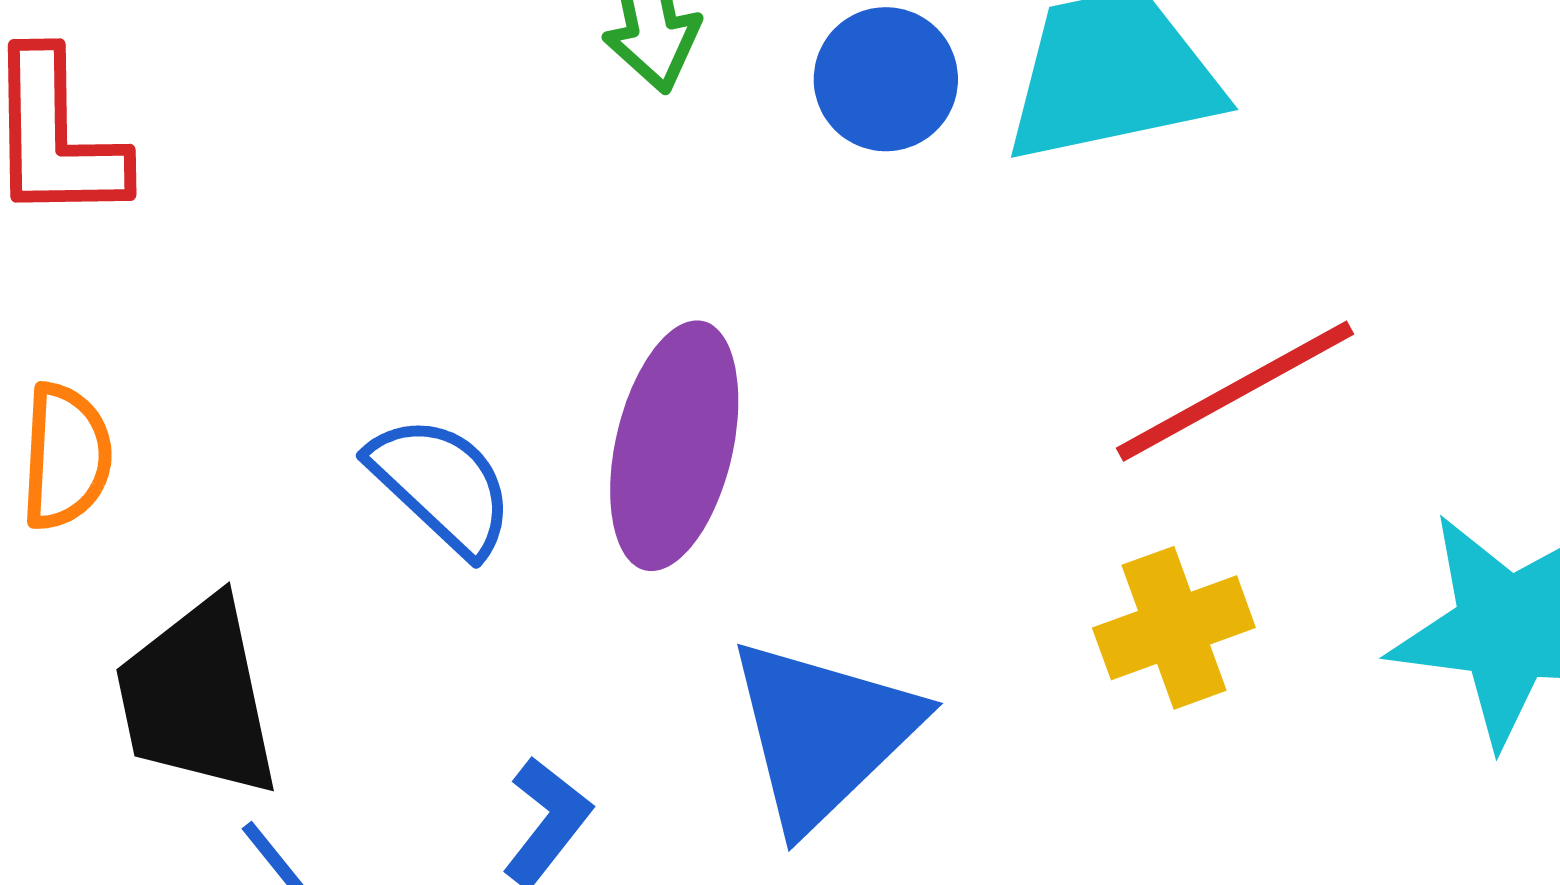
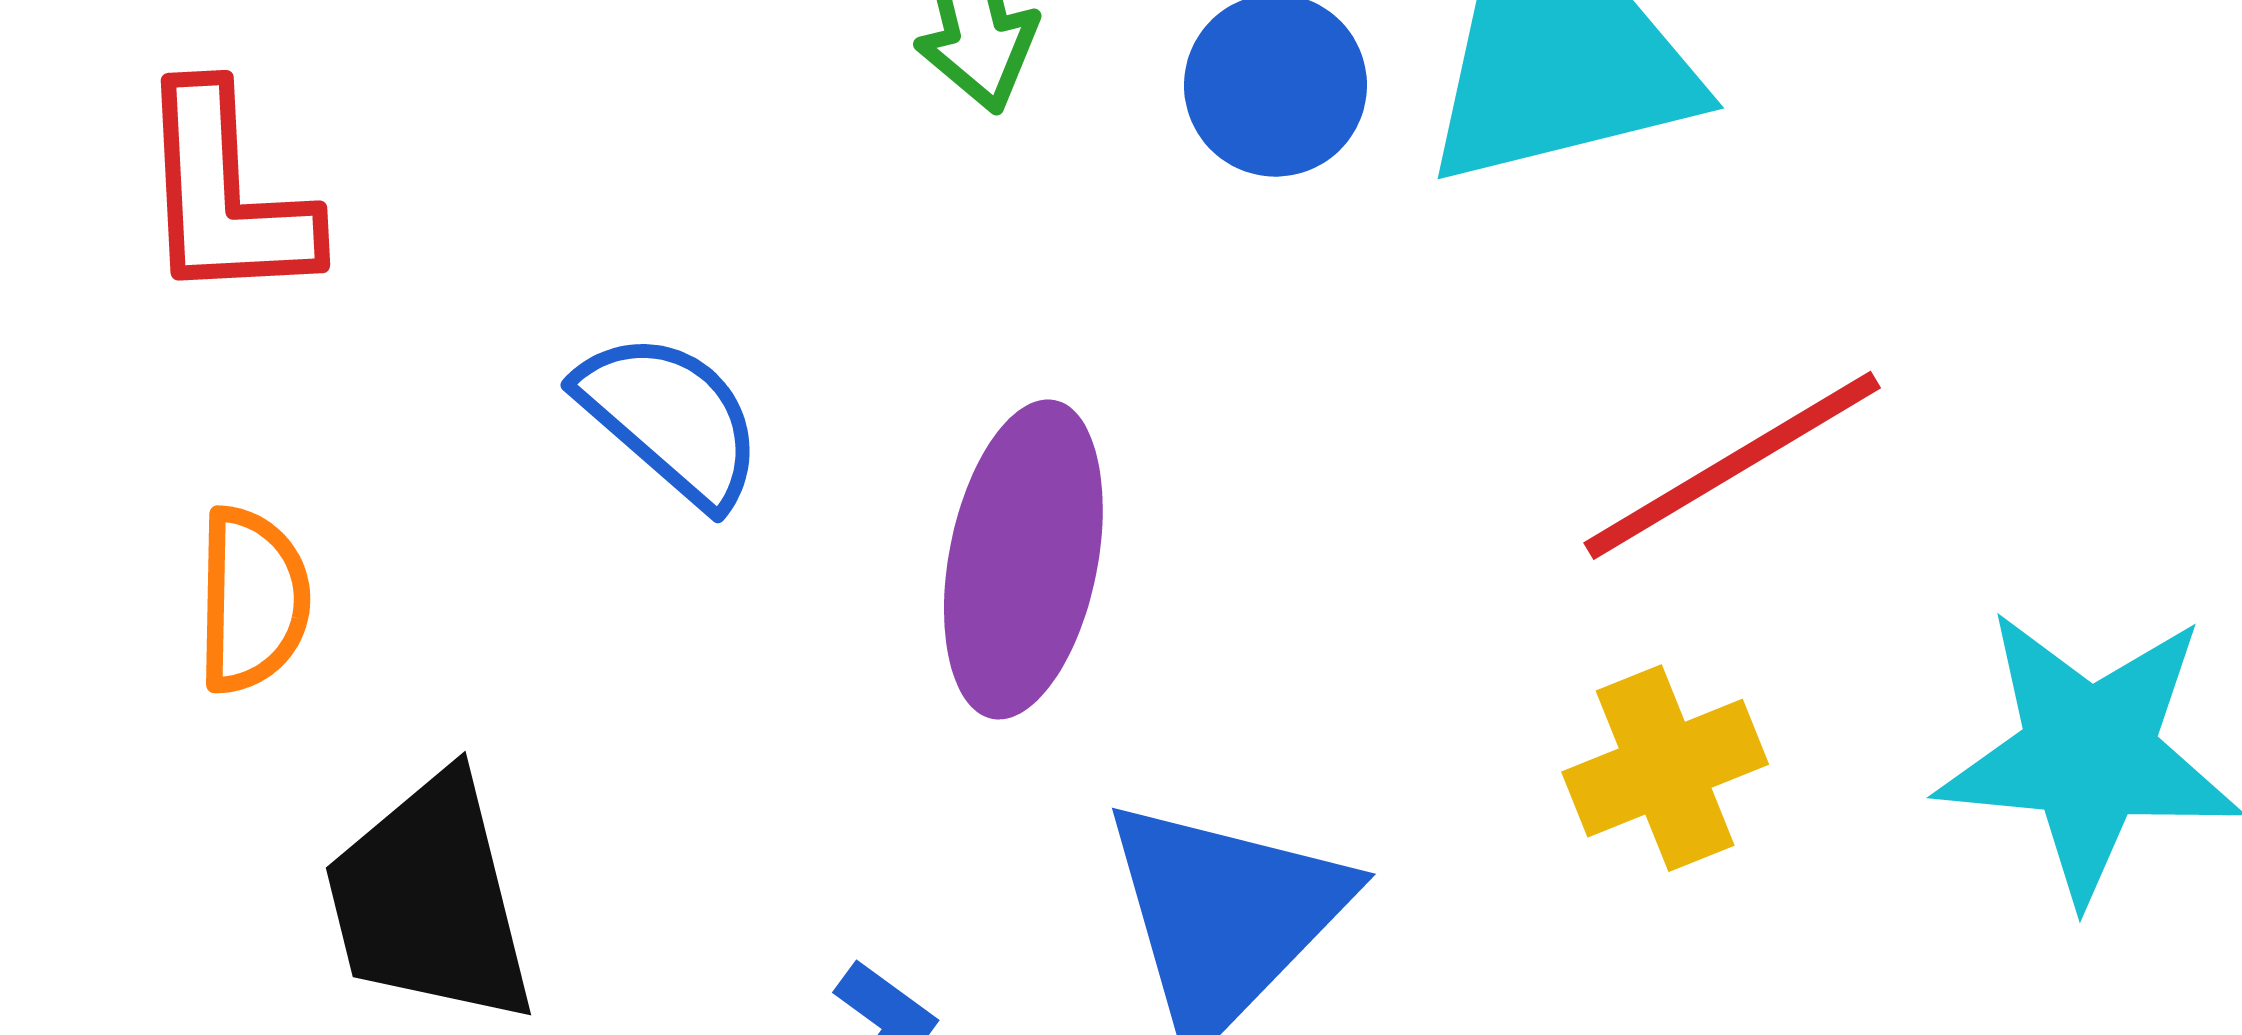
blue semicircle: (441, 485) -> (670, 419), moved

